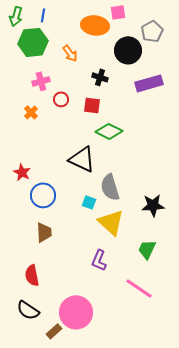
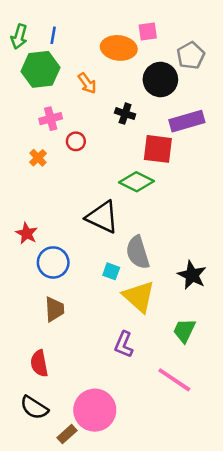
red square: (92, 105) -> (158, 149), moved, size x1.4
black star: (153, 205) -> (192, 275), turned 30

